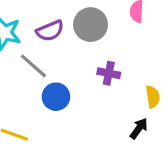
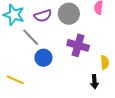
purple cross: (109, 73) -> (78, 45), size x1.5
black arrow: (139, 128) -> (94, 82), turned 136

